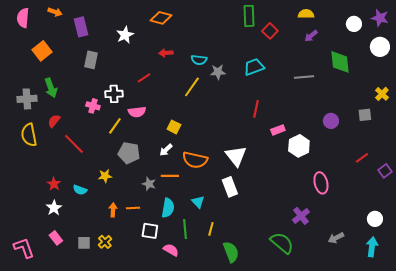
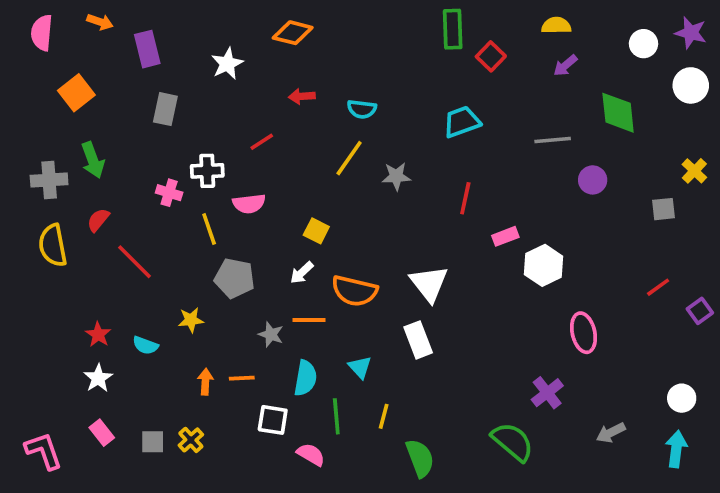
gray star: (218, 72) -> (396, 176), moved
purple circle: (331, 121) -> (593, 180), moved
yellow line: (115, 126) -> (209, 229), turned -54

